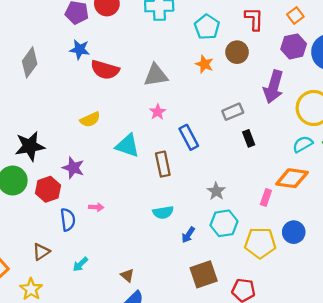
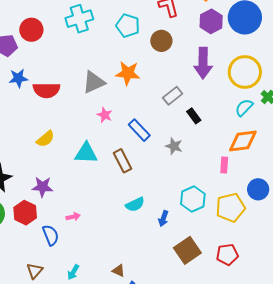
orange star: (204, 64) -> (128, 73), moved, size x1.4
gray star: (216, 191) -> (174, 146), moved

